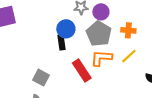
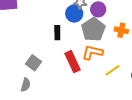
blue circle: (66, 29) -> (74, 14), moved
yellow line: (129, 56) -> (113, 70), moved

